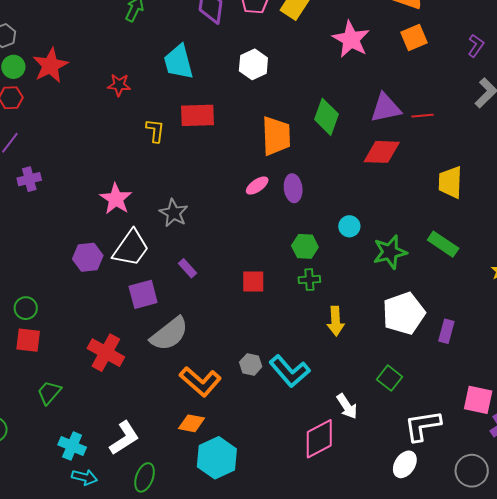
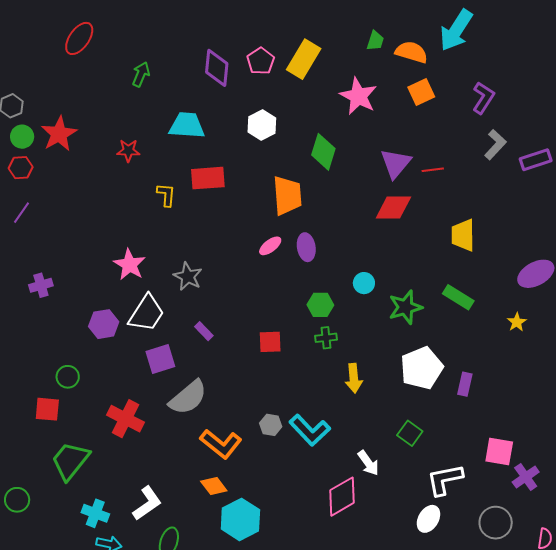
purple L-shape: (476, 46) -> (483, 98), size x1.4
cyan trapezoid: (178, 62) -> (187, 125), turned 111
purple triangle: (386, 108) -> (396, 163), turned -36
green diamond: (326, 117) -> (323, 152), moved
purple cross: (29, 179) -> (41, 285), moved
green circle: (26, 308) -> (68, 377), moved
green trapezoid: (49, 393) -> (70, 461), size x1.6
orange diamond: (192, 423) -> (214, 486), turned 44

